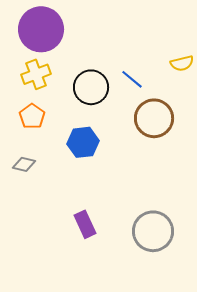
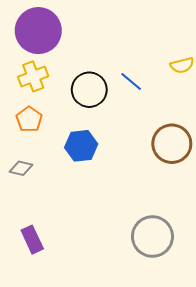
brown circle: (154, 118) -> (172, 144), moved
purple rectangle: (85, 224) -> (32, 240), moved

